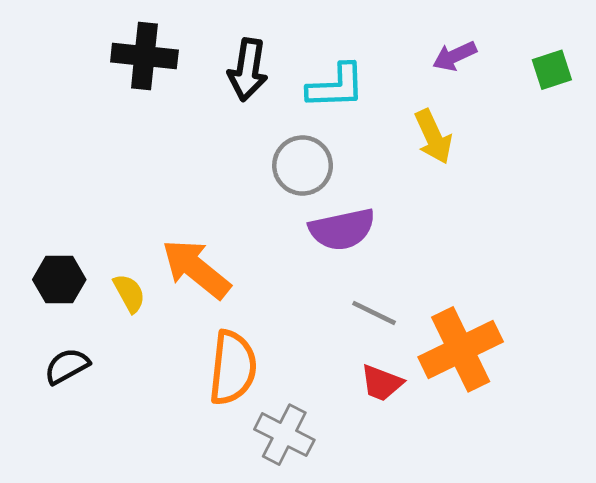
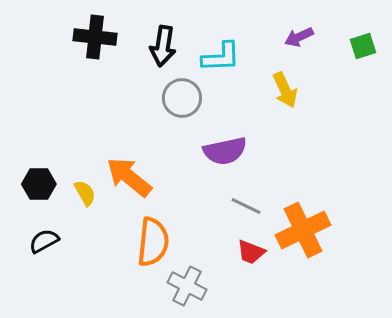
gray circle: (303, 165) -> (182, 98), moved

